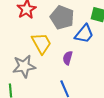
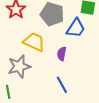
yellow trapezoid: (41, 43) -> (34, 42), turned -30

